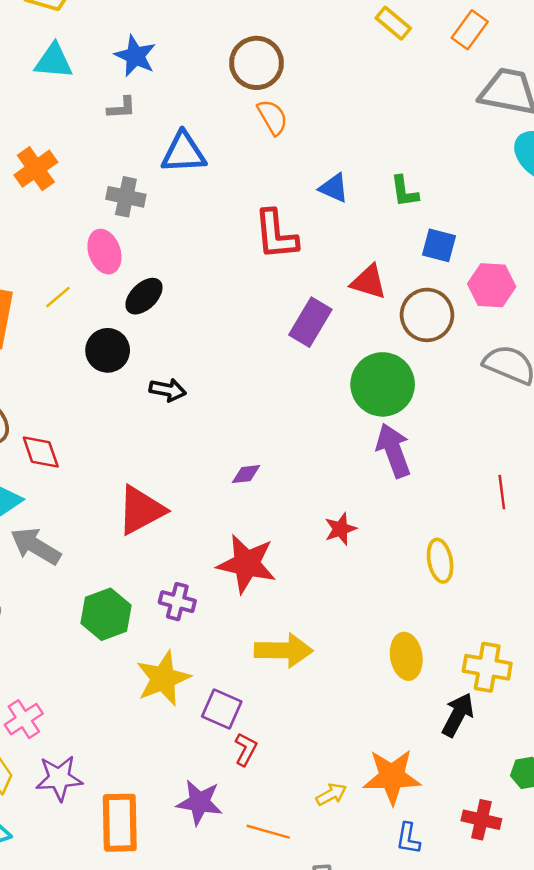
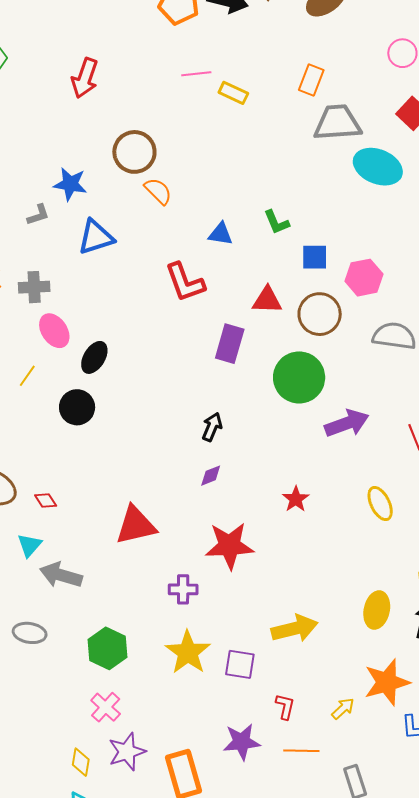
orange rectangle: (470, 30) -> (311, 80), moved
blue star: (135, 56) -> (70, 184), moved
gray cross: (126, 197) -> (34, 287), moved
black arrow: (168, 390) -> (212, 427), moved, turned -64
purple arrow: (393, 450) -> (347, 423), moved, turned 105
red diamond: (41, 452) -> (46, 500), size x0.7
red triangle: (141, 510) -> (136, 525), turned 30
green hexagon: (106, 614) -> (107, 648), moved
yellow arrow: (284, 650) -> (294, 628), moved
yellow ellipse: (406, 656) -> (377, 610), moved, turned 36
pink cross: (24, 719) -> (106, 707), moved
red L-shape: (246, 749) -> (285, 707), moved

